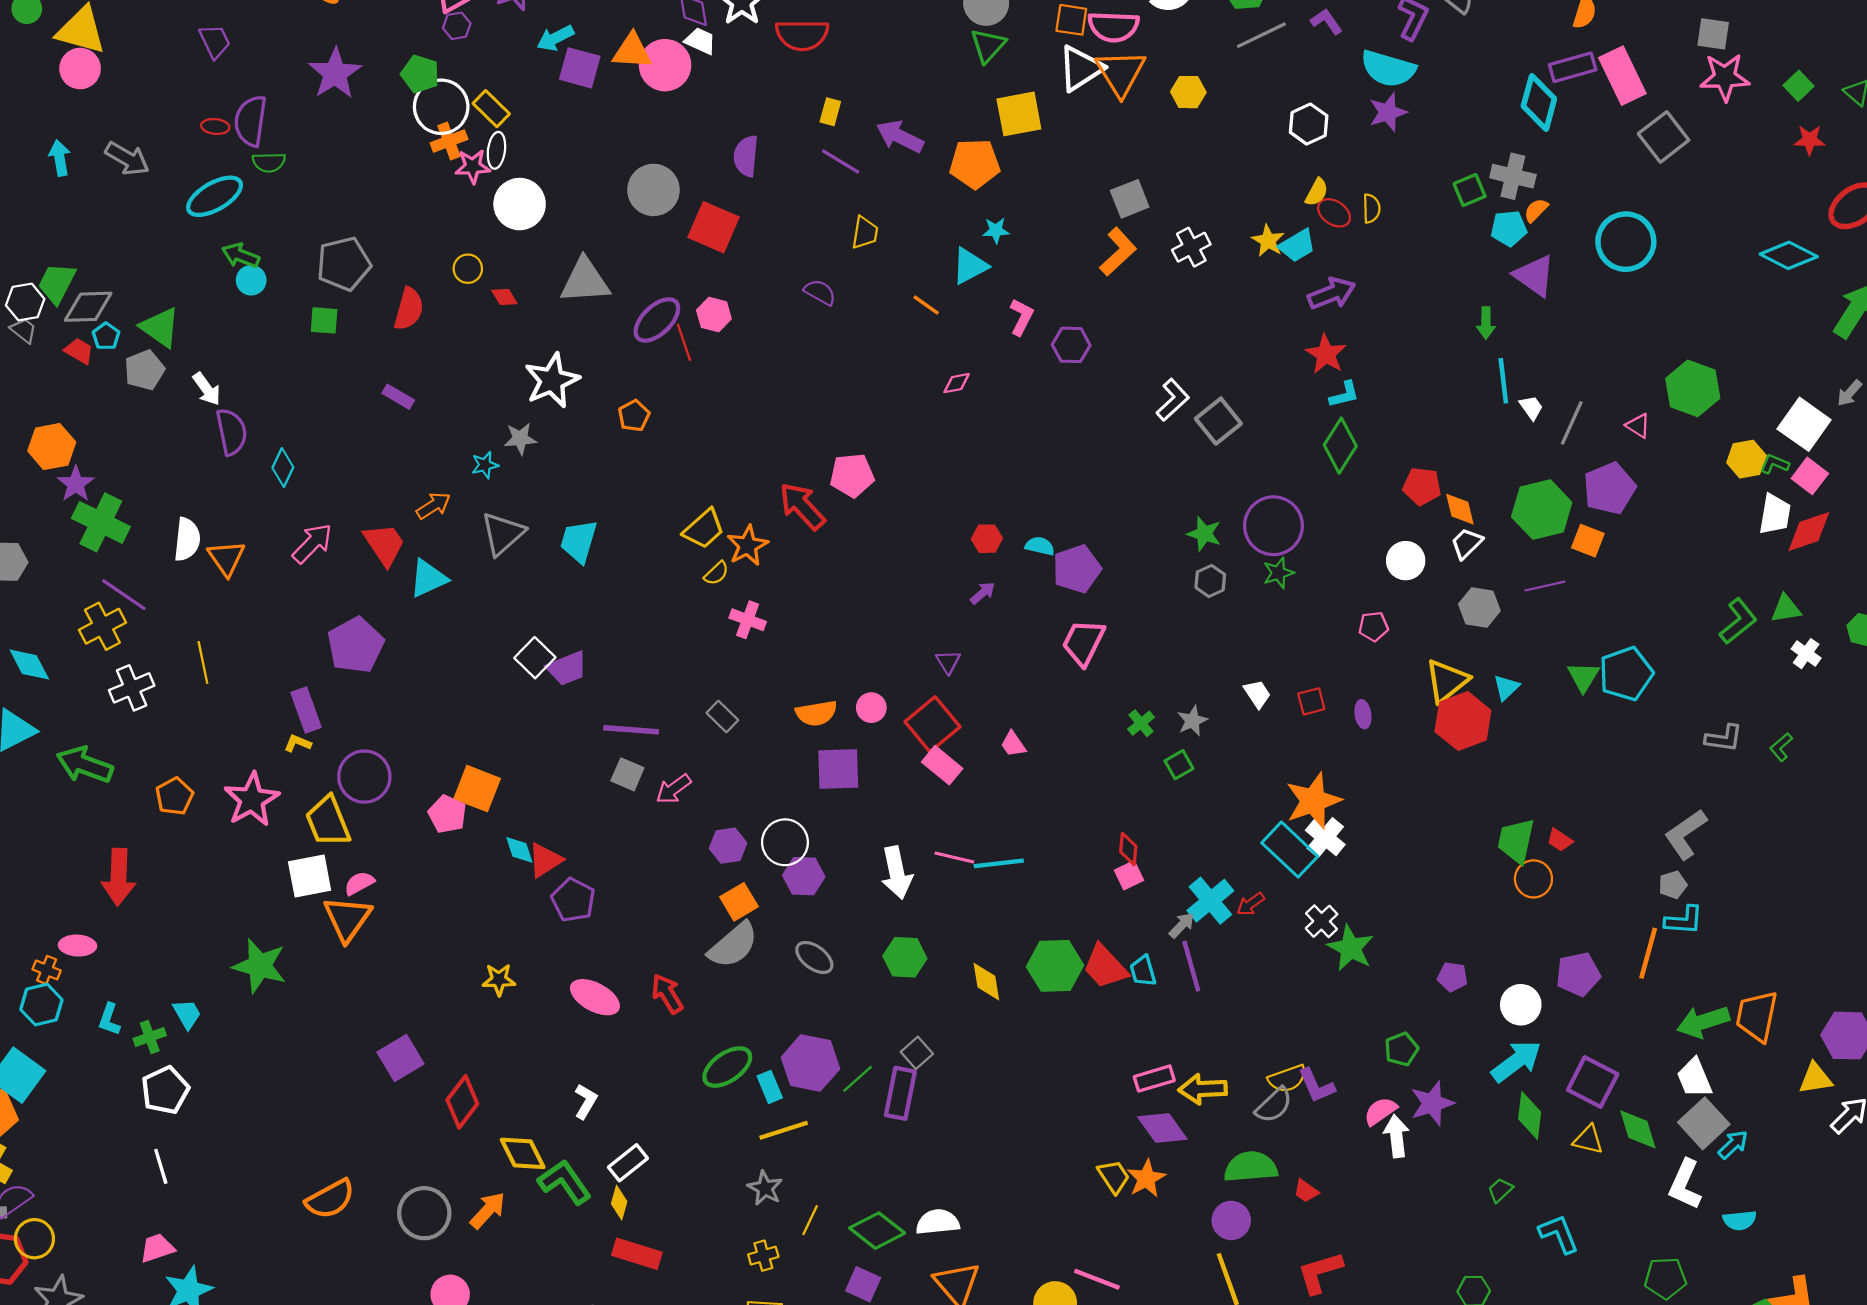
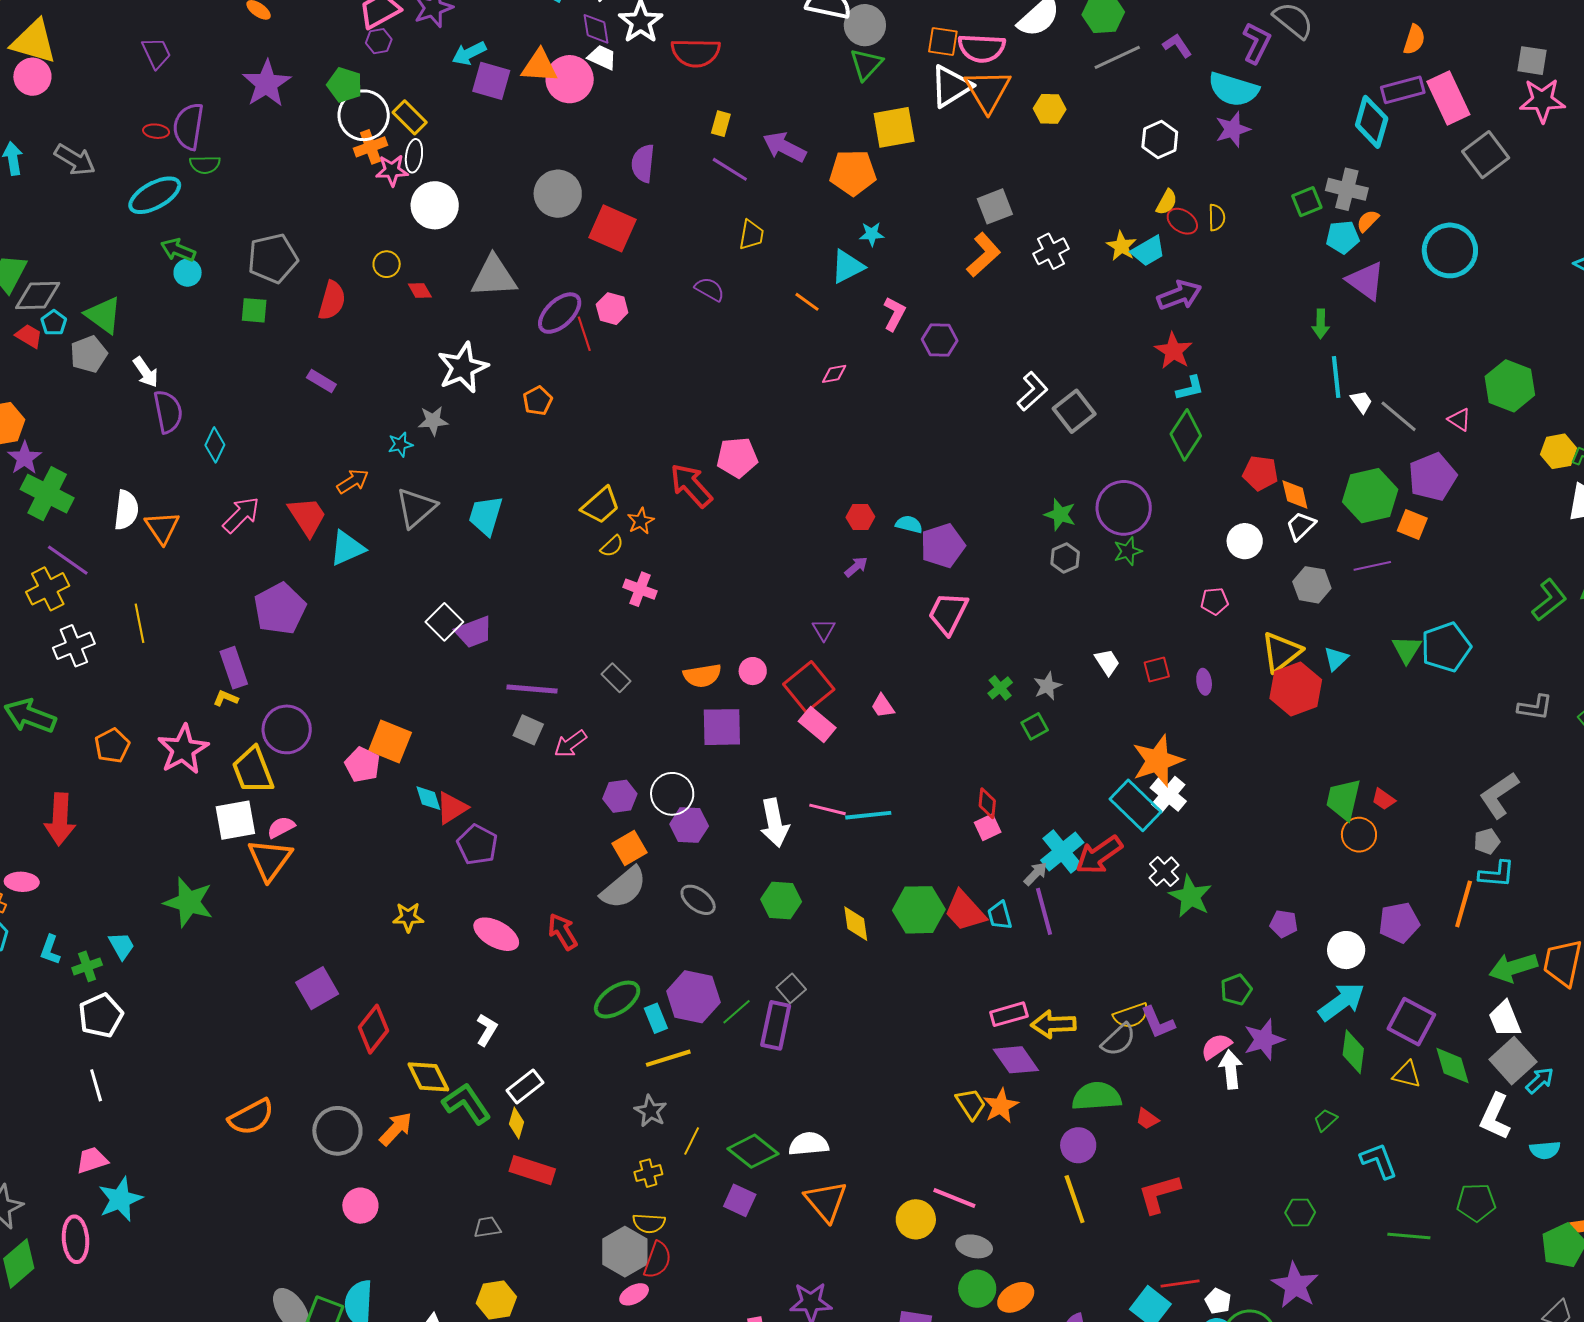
gray line: (1572, 423) -> (1399, 416), turned -75
orange star: (748, 546) -> (641, 521), size x0.7
red arrow: (1251, 904) -> (1099, 855), size x1.8

